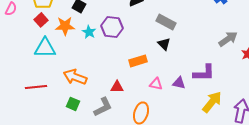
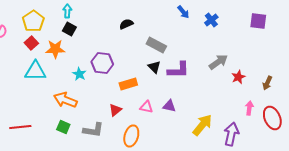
purple hexagon: (112, 27) -> (102, 63), moved
cyan star: (89, 32) -> (79, 74), moved
purple L-shape: (204, 73) -> (178, 70), moved
red line: (36, 87) -> (20, 127), moved
red triangle: (117, 87) -> (115, 110), moved, turned -40
gray L-shape: (103, 107) -> (93, 130), turned 35

